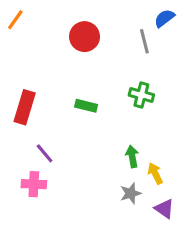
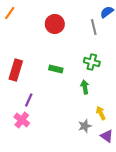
purple line: (45, 153) -> (29, 100), turned 64
green arrow: (132, 156) -> (85, 87), moved
pink cross: (34, 184) -> (22, 120), turned 35

